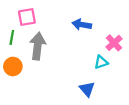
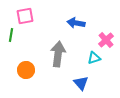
gray arrow: (38, 46) -> (58, 54), moved
orange circle: (13, 66) -> (26, 70), moved

